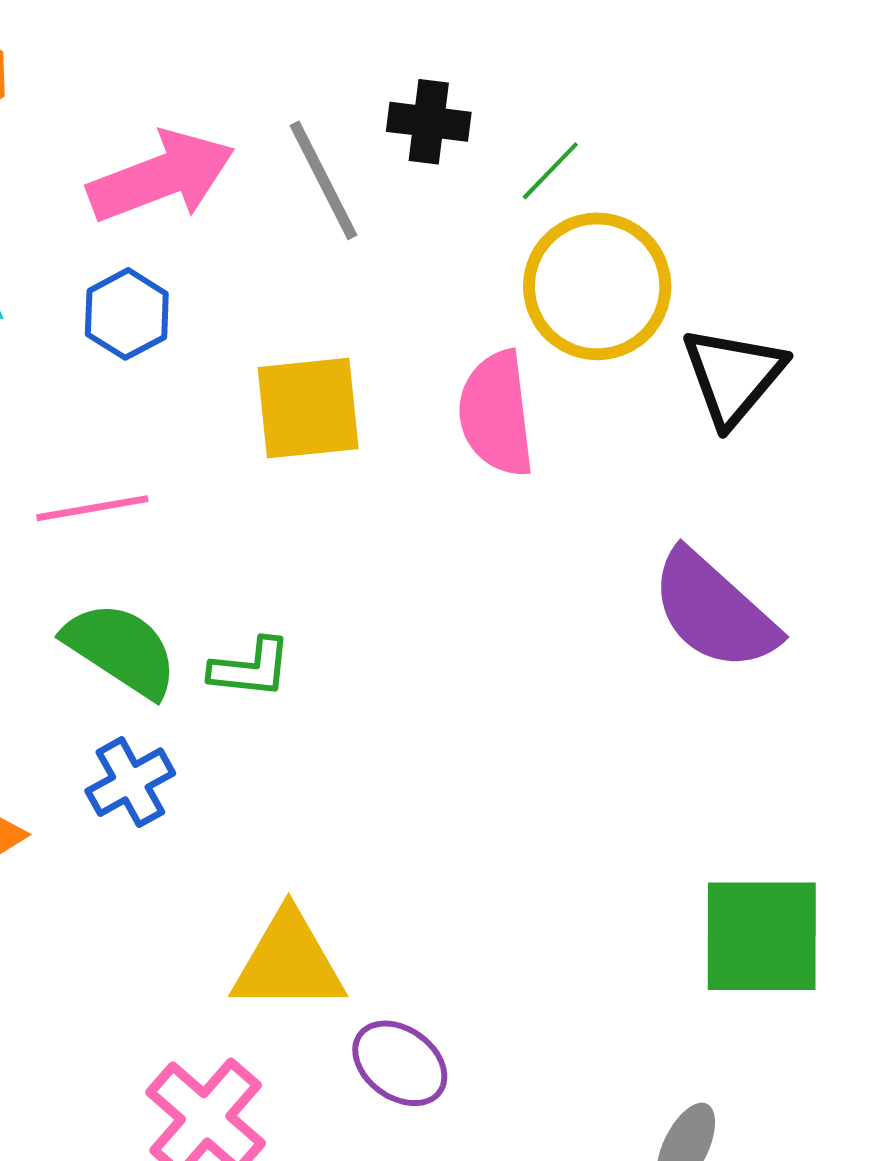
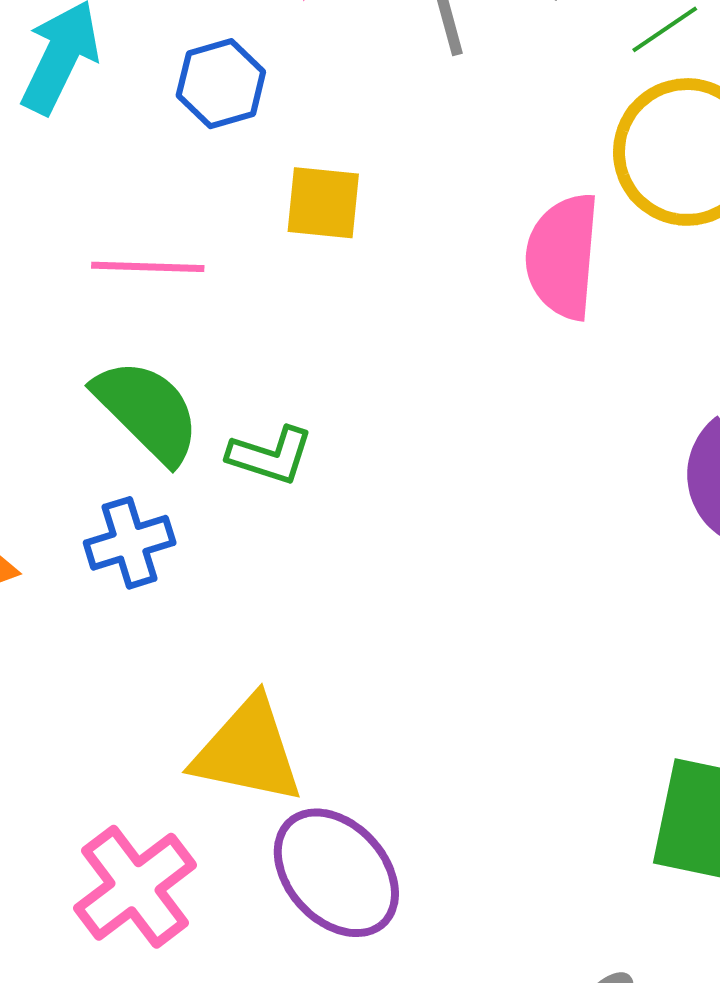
yellow square: (308, 408) -> (323, 203), moved, size x0.7
purple ellipse: (400, 1063) -> (336, 873), size x1.4

